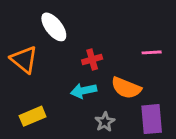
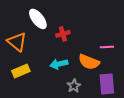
pink line: (152, 52) -> (107, 47), moved
red cross: (92, 60) -> (63, 34), moved
yellow rectangle: (33, 116) -> (21, 71), moved

